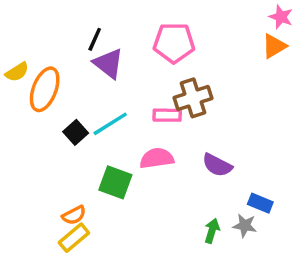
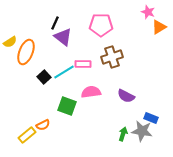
pink star: (281, 17) -> (148, 12), moved
pink rectangle: (167, 115) -> (83, 64), moved
gray star: (245, 226) -> (142, 131), size x1.5
yellow rectangle: (74, 238) -> (27, 135), moved

